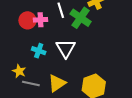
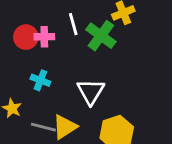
white triangle: (66, 48) -> (91, 92), moved
gray line: (31, 84) -> (43, 127), moved

